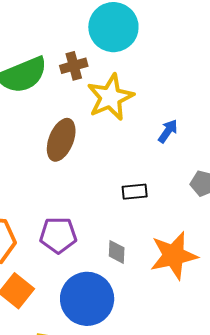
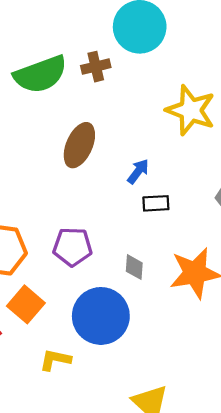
yellow star: (110, 97) -> (191, 110), moved, turned -30
blue arrow: (168, 131) -> (138, 171), moved

